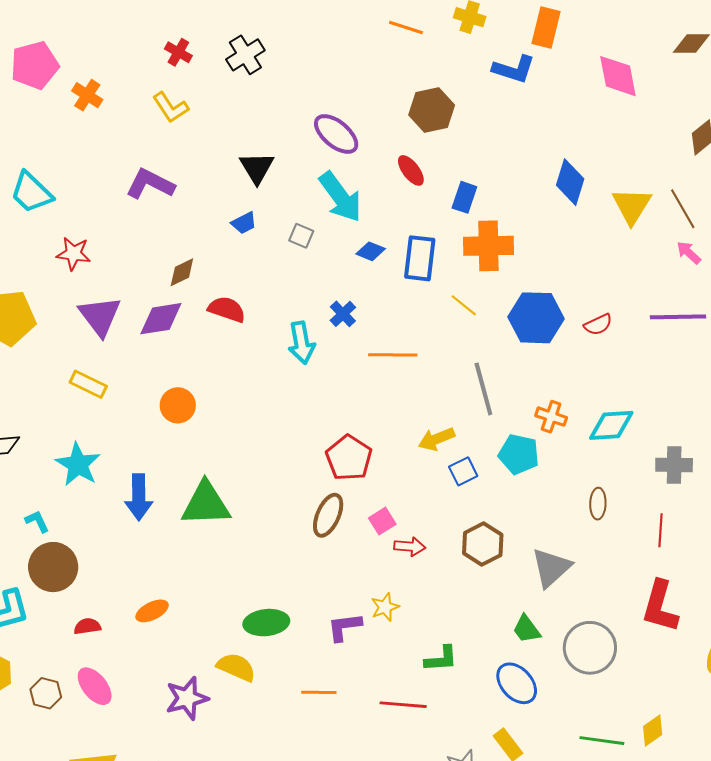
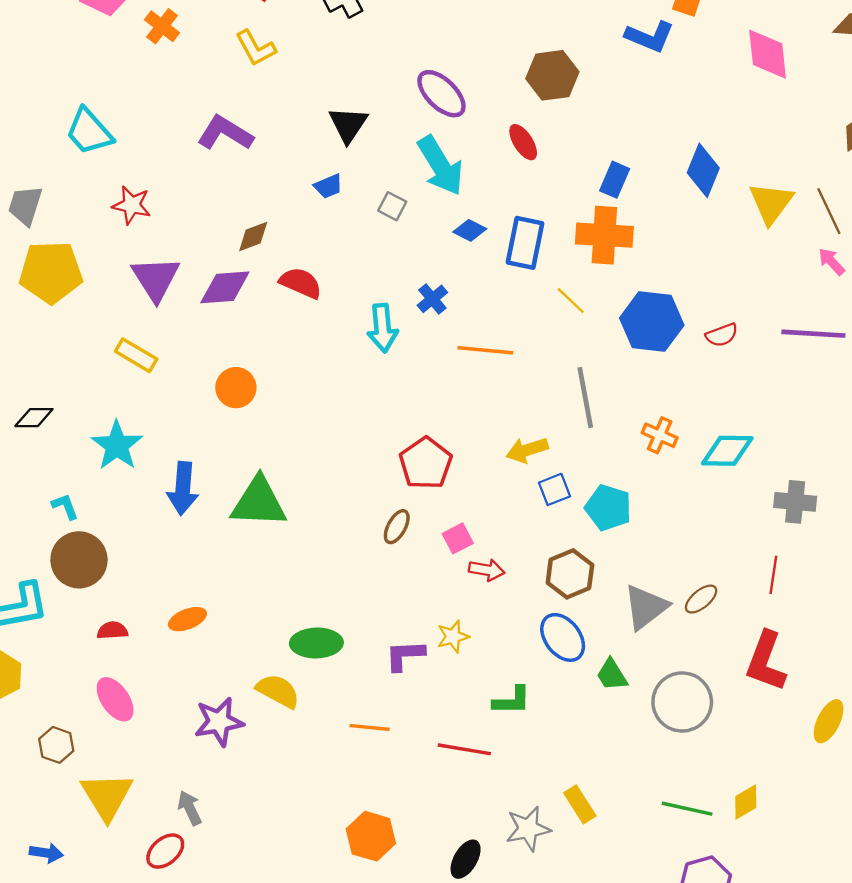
blue rectangle: (464, 197) -> (615, 180), moved
cyan pentagon: (519, 454) -> (608, 508), moved
brown ellipse: (598, 504) -> (701, 599), moved, turned 44
brown ellipse: (328, 515) -> (397, 527), size x0.7
blue ellipse: (517, 683) -> (563, 637), moved
brown hexagon: (46, 693) -> (56, 745), moved

